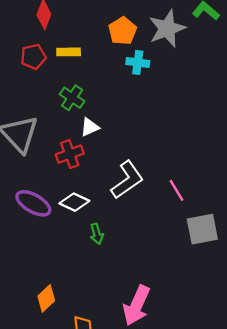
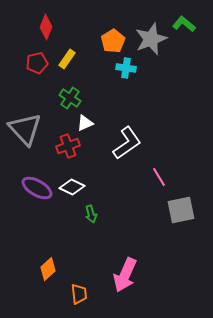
yellow rectangle: (69, 52) -> (67, 59), turned -54
white L-shape: (127, 180) -> (127, 143), moved

